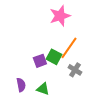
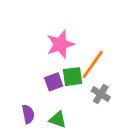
pink star: (60, 16) -> (60, 44), moved
green square: (54, 57) -> (73, 77), turned -35

